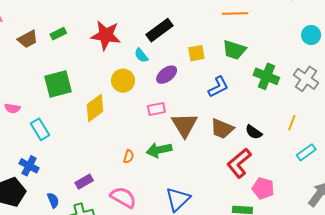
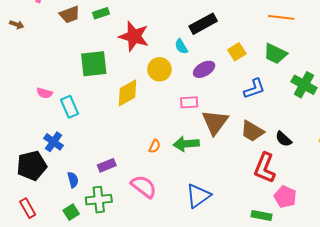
red star: (106, 35) -> (134, 36), moved
yellow square: (196, 53) -> (237, 52), turned -30
pink semicircle: (12, 108) -> (44, 93), moved
red L-shape: (239, 163) -> (265, 168), turned -36

